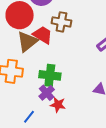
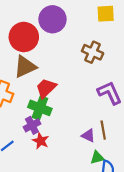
brown cross: (61, 22) -> (93, 52), moved
red trapezoid: (43, 35) -> (46, 88), moved, turned -90

